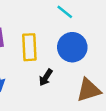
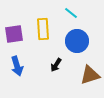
yellow rectangle: (29, 47) -> (43, 29), moved

